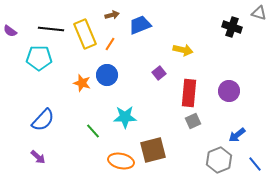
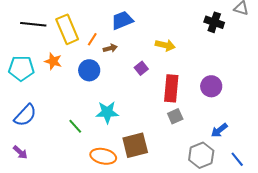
brown arrow: (112, 15) -> (110, 48), moved
cyan pentagon: (39, 58) -> (21, 68), moved
orange star: (82, 83) -> (53, 61), moved

